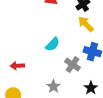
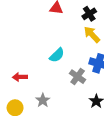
gray star: (53, 86) -> (43, 100), moved

